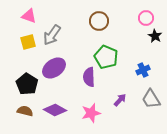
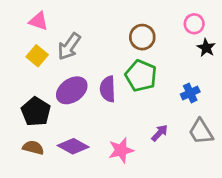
brown circle: (99, 21) -> (142, 37), moved
yellow square: (28, 42) -> (37, 56), turned -35
purple semicircle: (89, 77) -> (108, 89), moved

